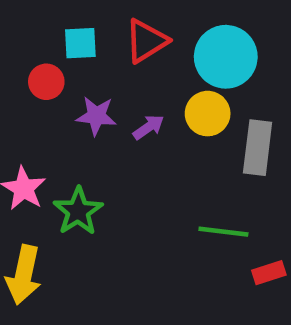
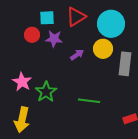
purple star: (96, 116) -> (54, 39), moved
green line: (223, 232) -> (89, 101), moved

